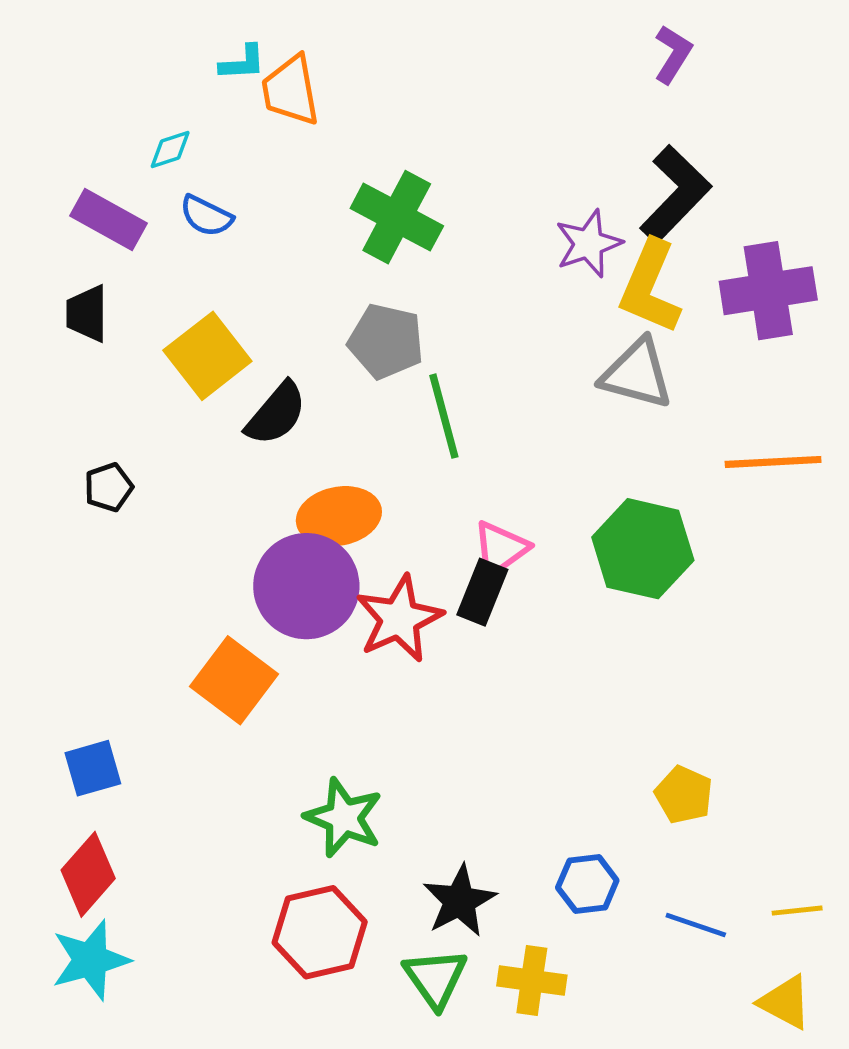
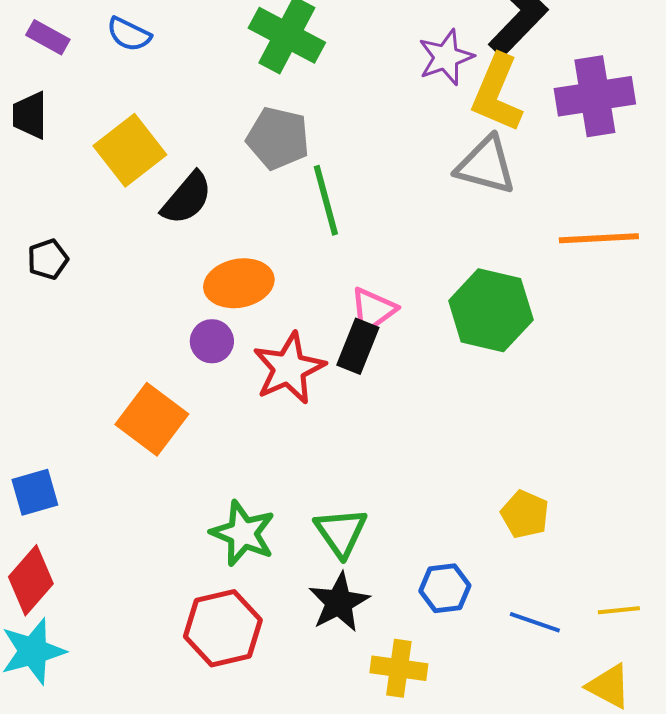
purple rectangle: (109, 219) -> (48, 37), size x0.7
purple circle: (306, 586) -> (212, 341), size x0.5
green triangle: (435, 978) -> (341, 532), moved

